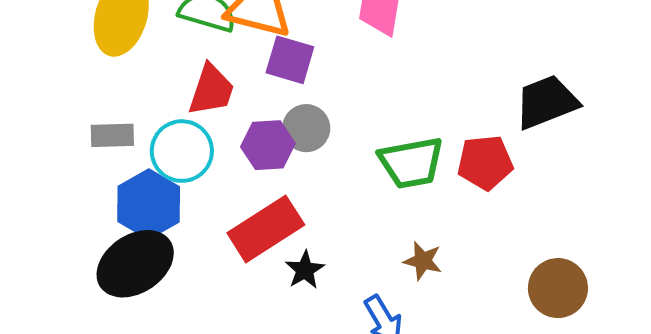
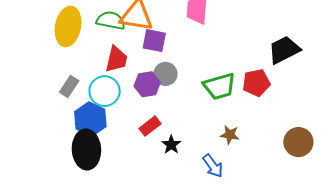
gray rectangle: (112, 135) -> (69, 87), turned -50
red rectangle: (266, 229) -> (150, 126), size x0.6
black ellipse: (135, 264) -> (86, 149), turned -54

